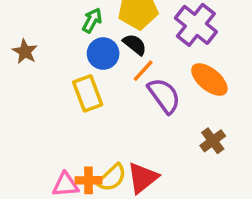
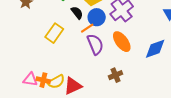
black semicircle: (135, 44) -> (77, 13), moved
blue circle: (103, 54) -> (97, 17), moved
yellow rectangle: (88, 93) -> (54, 33), turned 42

